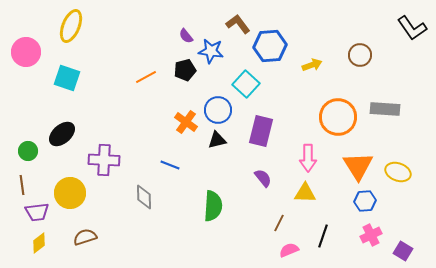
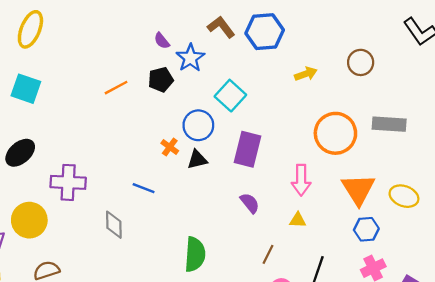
blue hexagon: (270, 46) -> (265, 32), moved
blue star: (211, 51) -> (190, 58), turned 30
orange cross: (186, 122) -> (170, 147), moved, size x0.7
yellow triangle: (305, 193) -> (298, 220), size x0.7
green semicircle: (213, 206) -> (195, 254), moved

